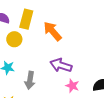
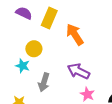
yellow circle: (14, 39) -> (34, 49), moved

